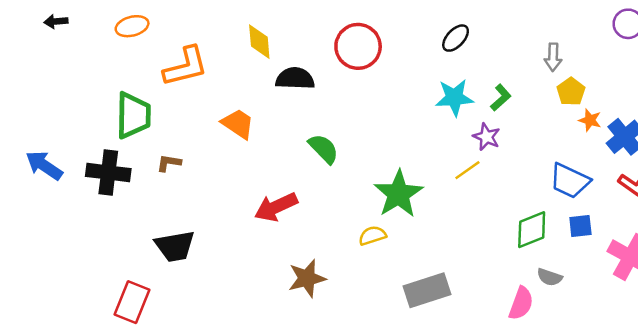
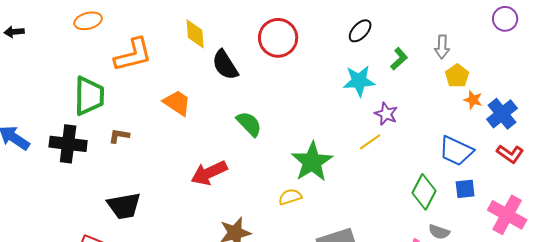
black arrow: (56, 21) -> (14, 32), moved
black semicircle: (295, 79) -> (225, 65), turned -124
green L-shape: (501, 98) -> (399, 59), moved
green diamond: (532, 230) -> (424, 192), turned -40

